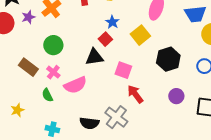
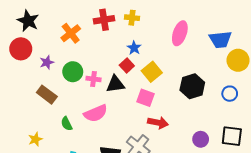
purple star: (28, 17) -> (47, 62), moved
yellow square: (140, 35) -> (152, 72), moved
pink cross: (53, 72) -> (94, 79), moved, turned -32
red arrow: (135, 94) -> (158, 123), turned 138
purple circle: (176, 96) -> (201, 139), moved

